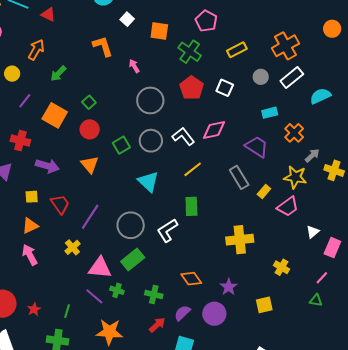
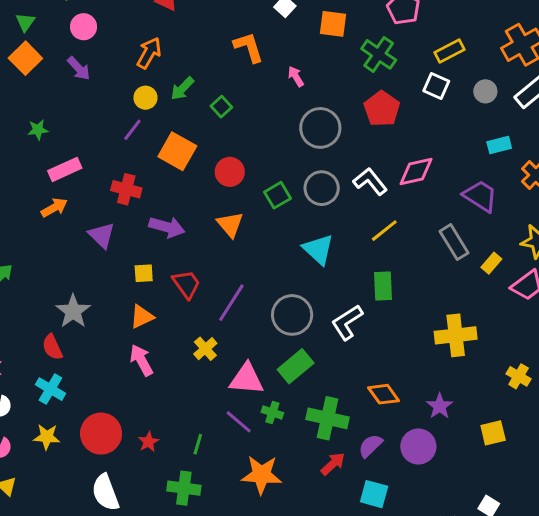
yellow circle: (12, 74) -> (145, 98), moved
white square: (225, 88) -> (436, 86), moved
green square: (89, 102) -> (221, 107), moved
green cross: (154, 294) -> (327, 418), size x1.5

